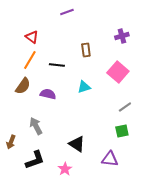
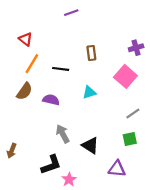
purple cross: (122, 36) -> (136, 48), moved
red triangle: (32, 37) -> (26, 39), moved
gray arrow: (36, 126) -> (63, 134), moved
black triangle: (77, 144) -> (90, 145), moved
black L-shape: (35, 160) -> (51, 165), moved

